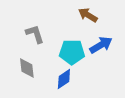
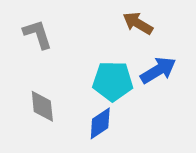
gray L-shape: (35, 34) -> (38, 34), moved

